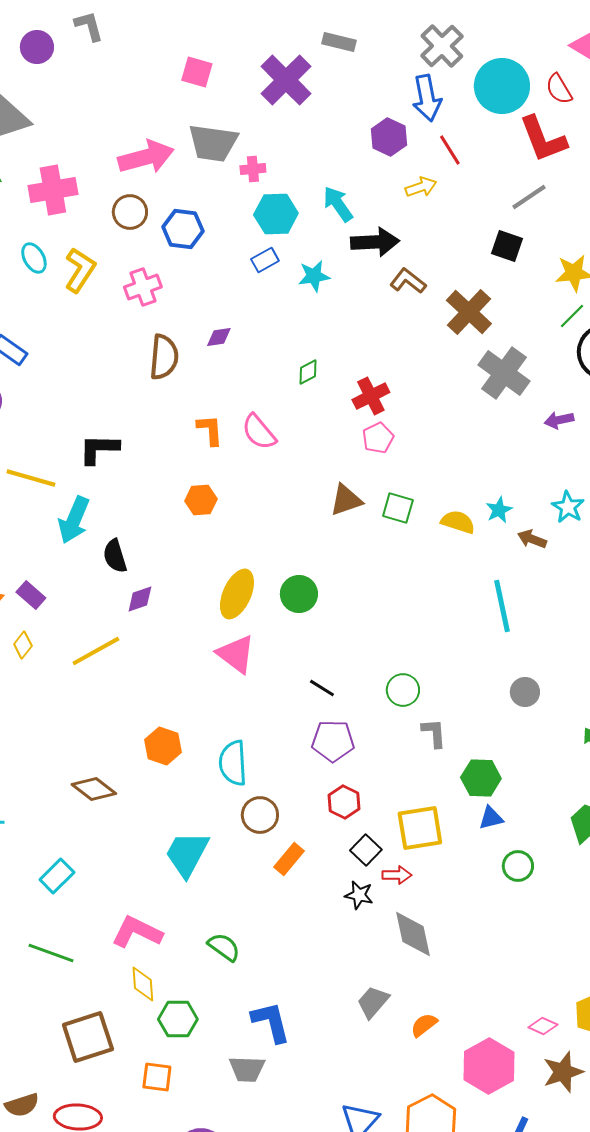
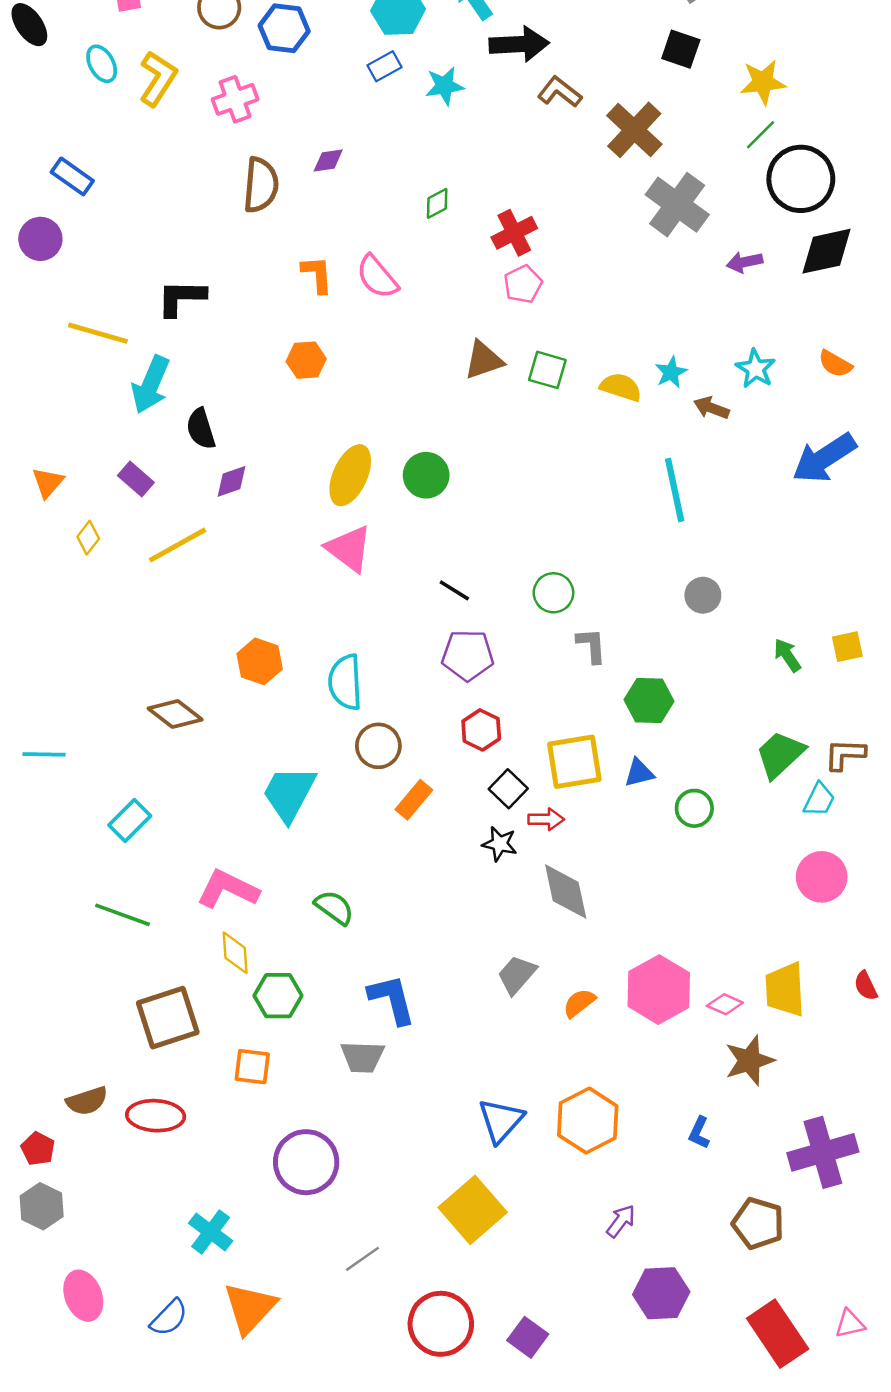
purple rectangle: (31, 595) -> (136, 479), moved
blue triangle: (491, 818) -> (639, 773), moved
pink hexagon: (489, 1066) -> (659, 990), moved

